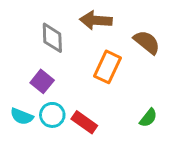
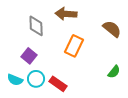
brown semicircle: (147, 42) -> (112, 29), moved
green semicircle: (148, 118) -> (114, 72), moved

